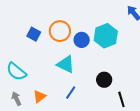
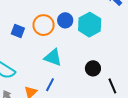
blue circle: (82, 40) -> (65, 20), moved
blue line: (71, 93) -> (50, 85), moved

